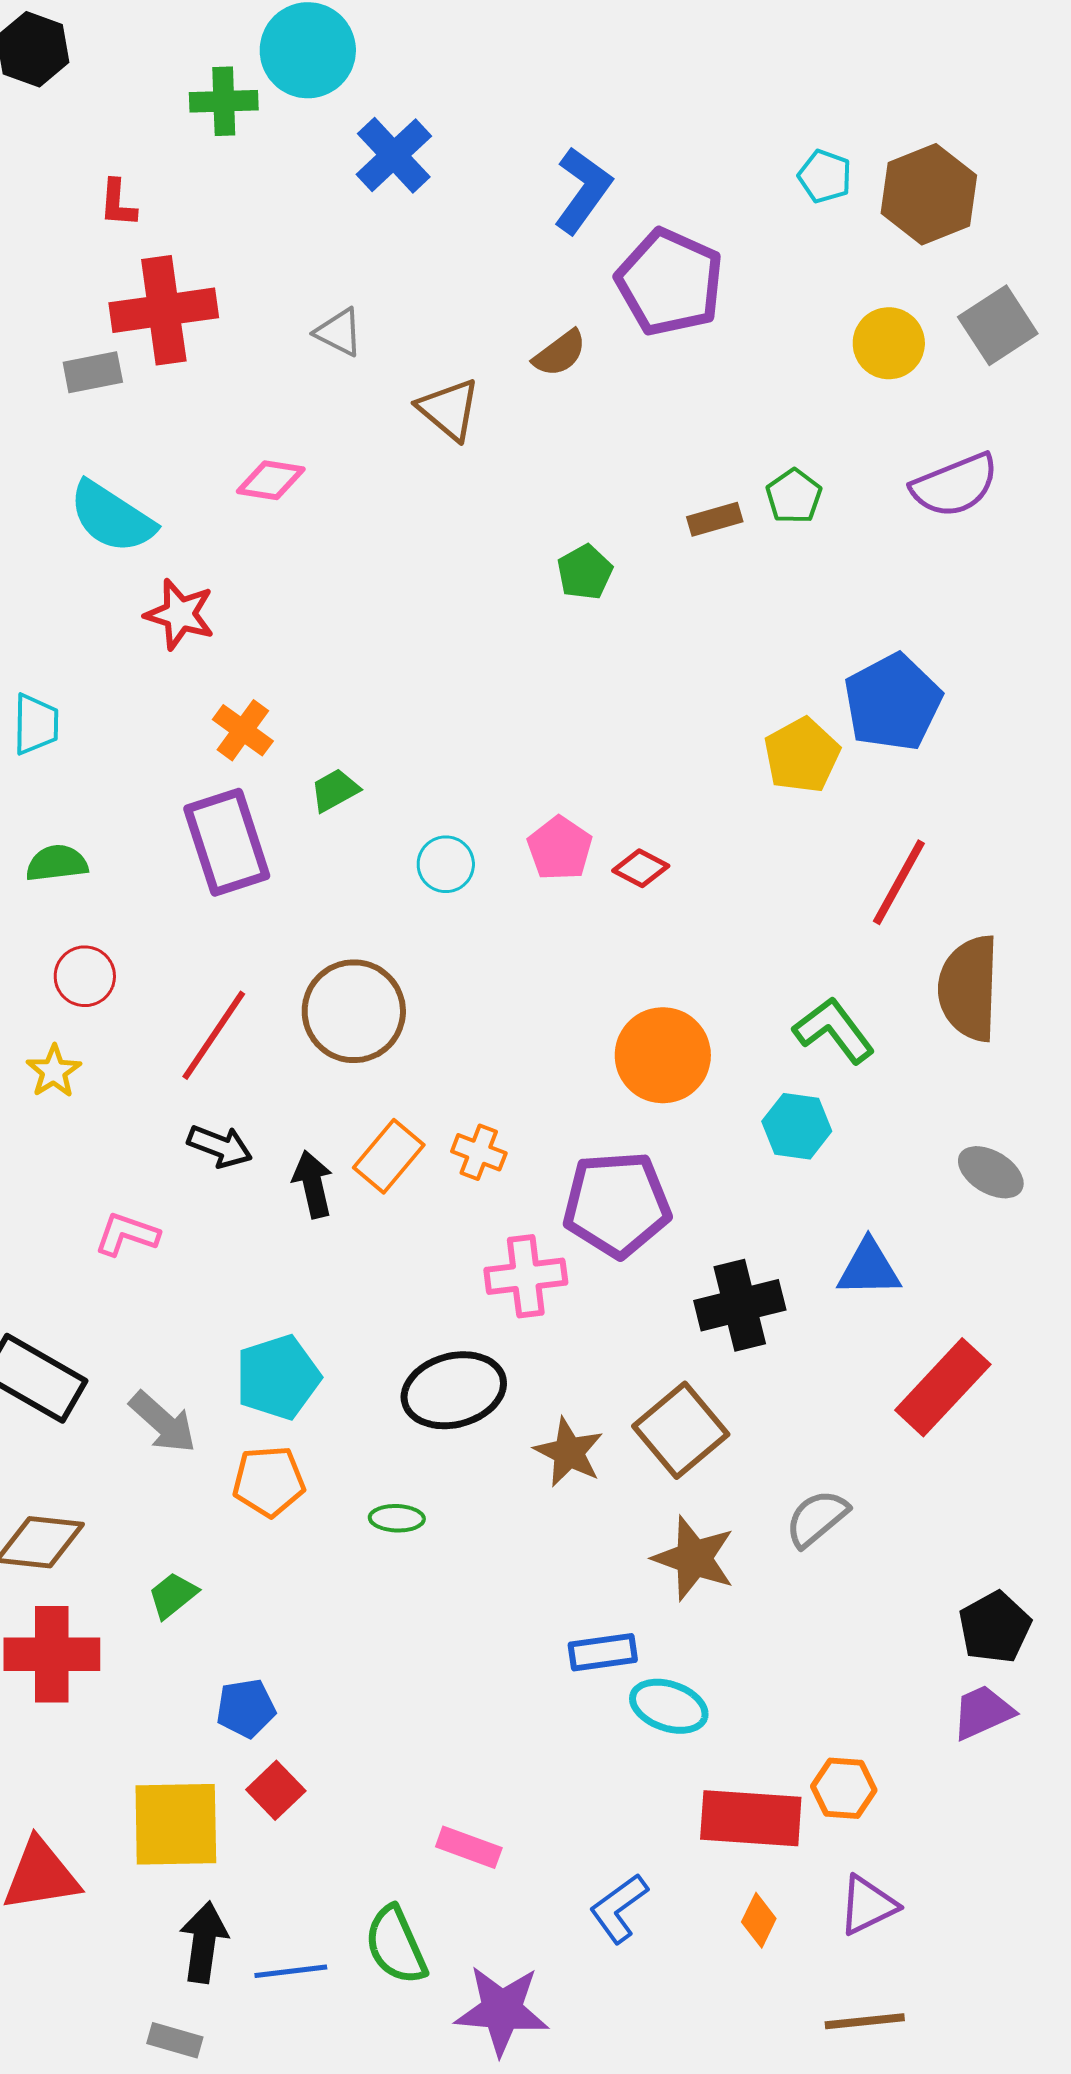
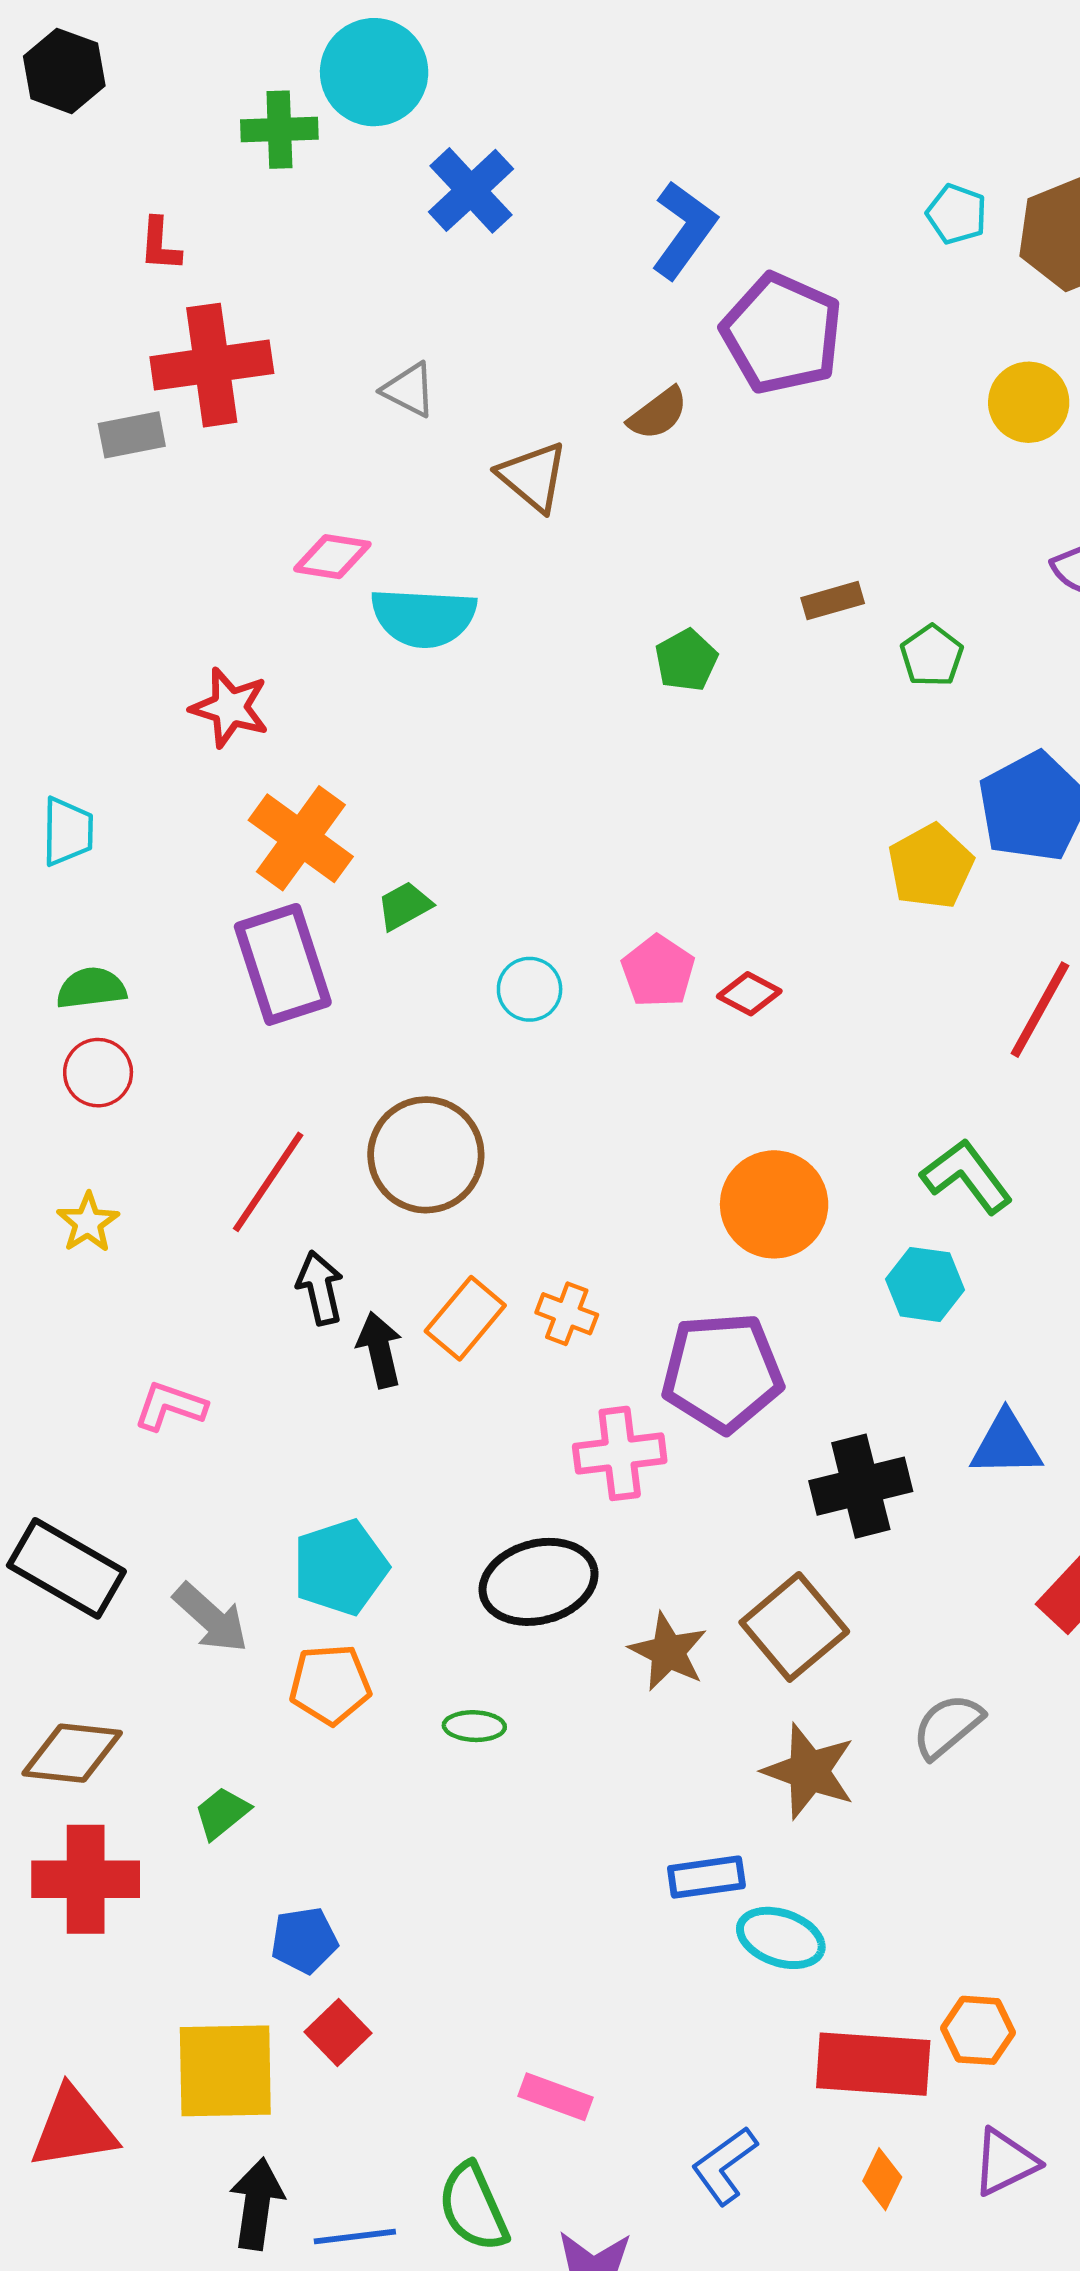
green pentagon: (794, 496) -> (932, 656), moved
cyan semicircle: (112, 517) -> (424, 617), moved, turned -30
orange cross: (243, 730) -> (301, 838), size x1.5
red circle: (85, 976) -> (98, 1073), moved
black arrow: (220, 1146) -> (320, 1288), moved, turned -124

